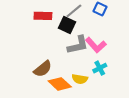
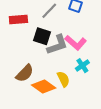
black square: (67, 25) -> (42, 36), moved
yellow semicircle: (80, 79) -> (63, 79), turned -119

